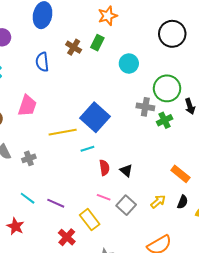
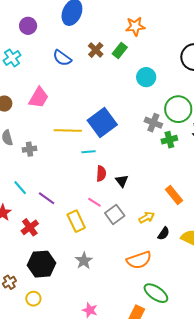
blue semicircle: (42, 62) -> (62, 58), turned -60
black semicircle: (183, 202) -> (164, 233), moved
red cross: (67, 237) -> (30, 227), moved

